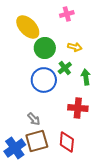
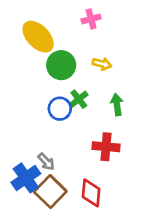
green cross: (65, 68) -> (79, 99), moved
blue circle: (44, 80) -> (60, 109), size x0.7
brown square: (37, 141) -> (50, 192), turned -30
blue cross: (15, 148) -> (26, 178), moved

